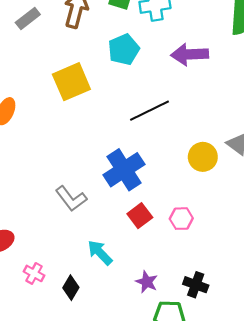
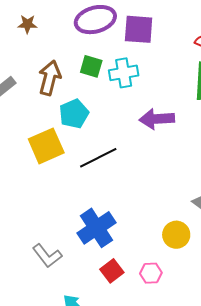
cyan pentagon: (124, 50) -> (74, 114), moved
black line: (149, 111) -> (98, 158), moved
yellow circle: (203, 157) -> (176, 235), moved

